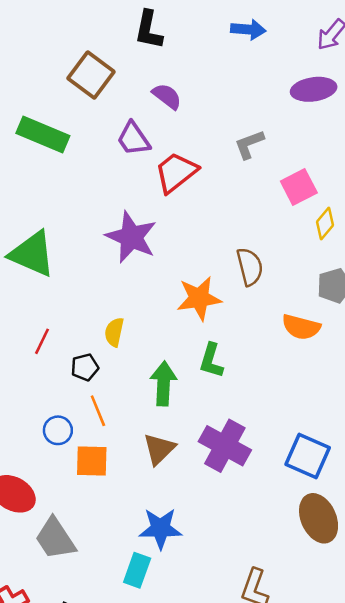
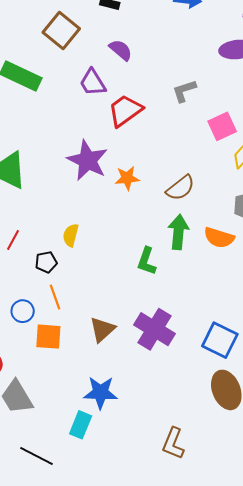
brown semicircle: (250, 267) -> (180, 188), turned 64
orange star: (199, 298) -> (127, 178), moved, size x0.7
green arrow: (163, 384) -> (178, 232), moved

